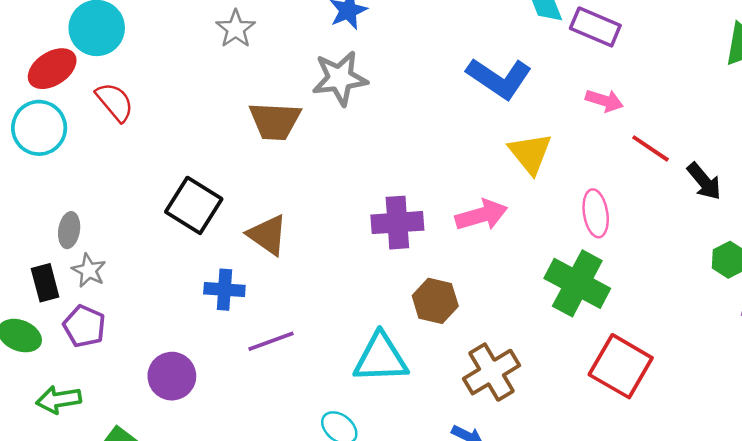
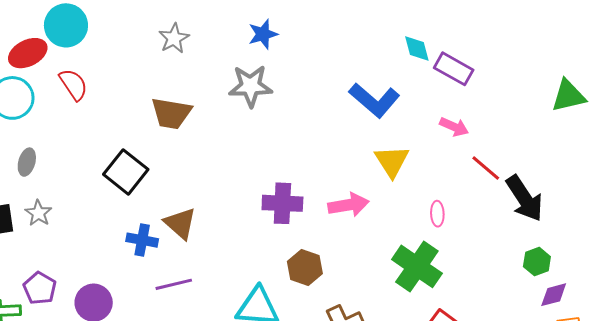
brown trapezoid: (275, 121) -> (171, 113), moved
black arrow: (704, 181) -> (524, 198), size x1.5
pink ellipse: (596, 213) -> (437, 214), size x0.7
gray ellipse: (69, 230) -> (27, 162), moved
brown triangle: (268, 235) -> (180, 223), moved
purple pentagon: (84, 326) -> (40, 288), moved

